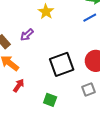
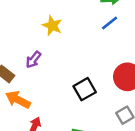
black square: (62, 64) -> (85, 89), size x0.7

